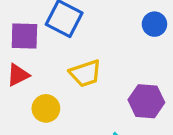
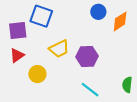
purple hexagon: (146, 101) -> (87, 57), moved

